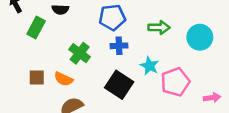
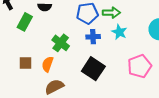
green arrow: (159, 27) -> (111, 13), moved
cyan star: (149, 66) -> (119, 32), moved
orange semicircle: (63, 79) -> (47, 64), turned 84

